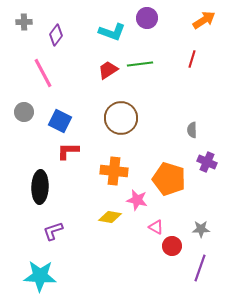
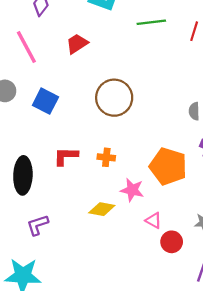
green line: (140, 64) -> (151, 22), moved
red trapezoid: (108, 70) -> (77, 44), moved
red L-shape: (68, 151) -> (66, 156), moved
orange cross: (114, 171) -> (106, 157), size x0.6

